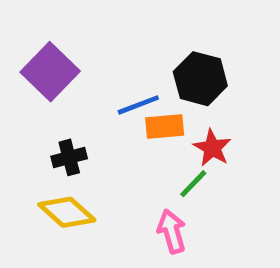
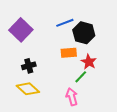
blue line: (138, 105) -> (65, 23), moved

